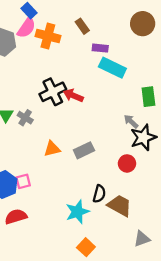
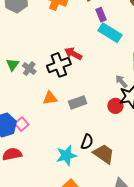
purple rectangle: (100, 48) -> (101, 15), turned 56
black cross: (53, 92) -> (59, 65), moved
red circle: (127, 163) -> (115, 106), moved
pink square: (23, 181) -> (22, 124), turned -32

